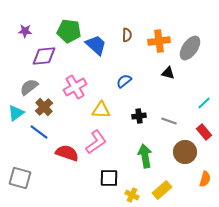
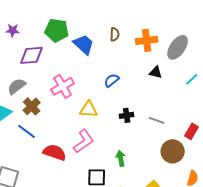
cyan line: (204, 103) -> (192, 79), moved
red rectangle: (204, 132) -> (192, 131), turned 70
green arrow: (145, 156) -> (121, 158), moved, size x0.7

